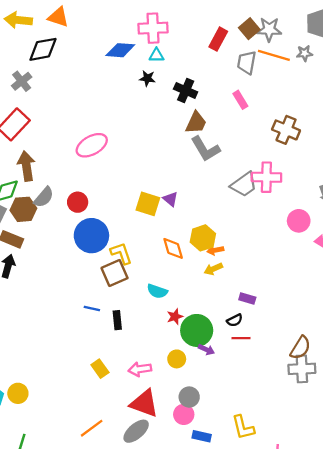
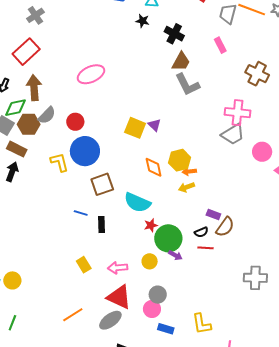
gray trapezoid: (244, 184) -> (233, 134), moved
yellow L-shape: (121, 253) -> (59, 162), moved
cyan semicircle: (157, 291) -> (137, 203), size x1.5
brown semicircle: (300, 348) -> (225, 227), moved

